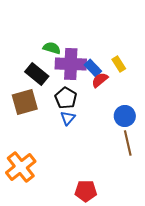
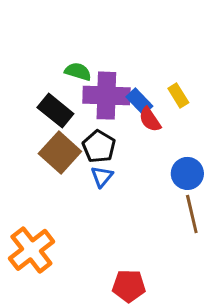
red semicircle: (100, 80) -> (150, 120), turned -84
brown square: (25, 102) -> (60, 153), moved, turned -32

